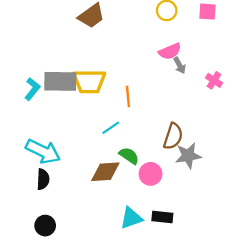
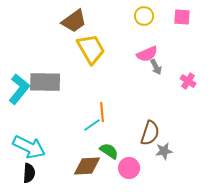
yellow trapezoid: (89, 81) -> (91, 49), moved, turned -120
cyan L-shape: (32, 89) -> (19, 89), size x1.4
orange line: (128, 97) -> (102, 112), moved
gray star: (188, 156) -> (164, 151), size x0.7

